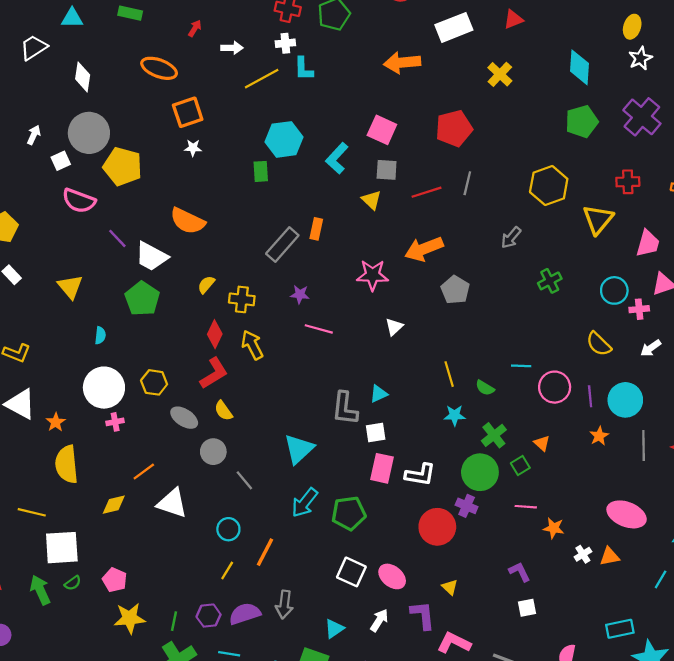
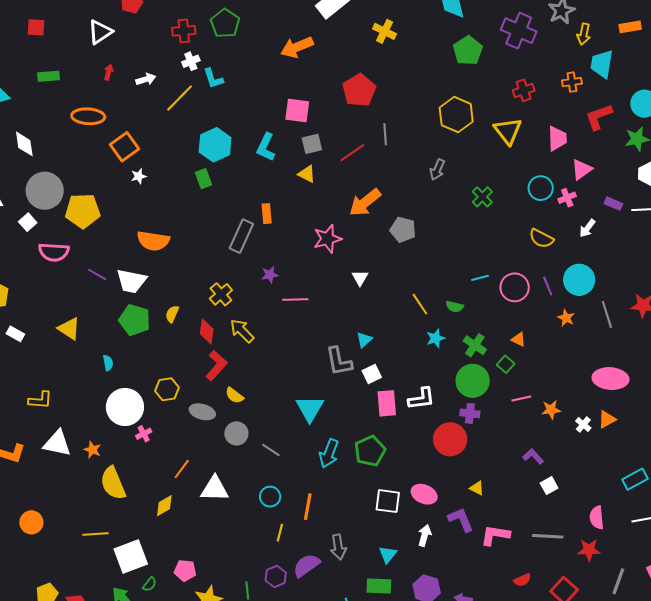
yellow semicircle: (206, 285) -> (172, 314), moved
yellow cross: (242, 299) -> (221, 294), turned -30

